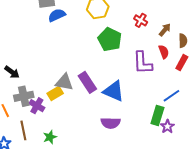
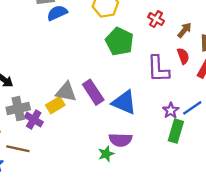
purple star: (167, 126) -> (171, 110), moved
brown line: (23, 130) -> (18, 149), turned -66
green star: (50, 137) -> (106, 154), moved

